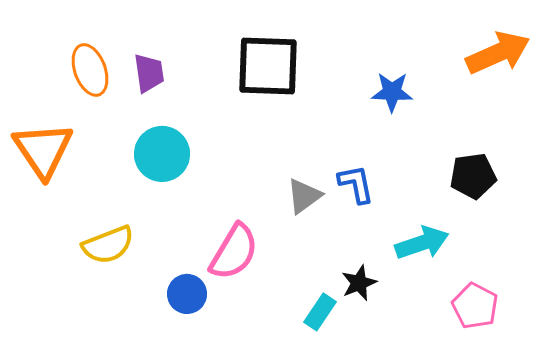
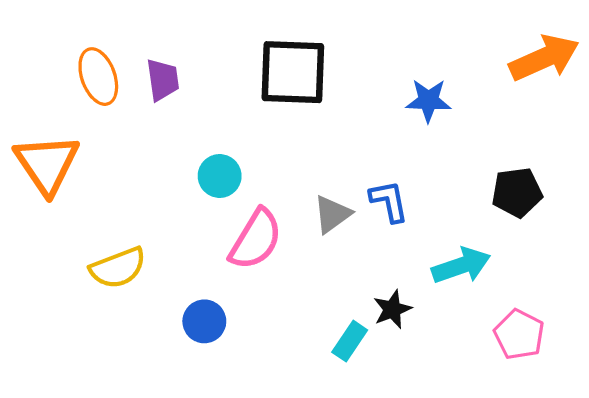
cyan circle: (162, 154) -> (220, 176), moved, size x0.7
pink semicircle: (234, 252) -> (256, 239), moved

